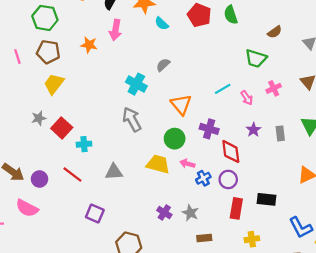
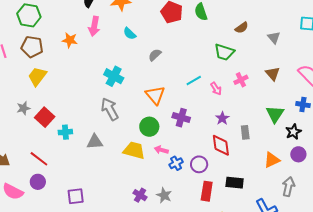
cyan semicircle: (162, 23) -> (130, 34), moved
gray semicircle: (163, 65) -> (155, 55), moved
gray rectangle: (280, 133) -> (245, 132), moved
red diamond: (231, 152) -> (221, 145), moved
gray triangle: (114, 172) -> (95, 142), moved
red line: (72, 175) -> (39, 159), moved
purple circle: (39, 179) -> (38, 182), moved
purple square: (95, 214) -> (76, 196), turned -30

